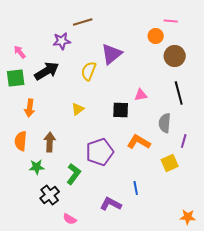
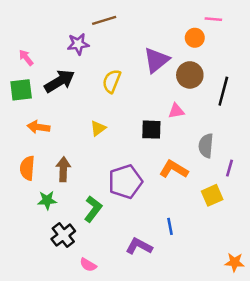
purple triangle: (112, 54) -> (156, 60), moved
brown circle: (175, 56) -> (190, 75), moved
black line: (179, 93) -> (223, 91), moved, turned 30
orange arrow: (30, 108) -> (38, 127), turned 90

